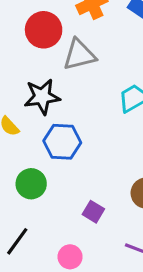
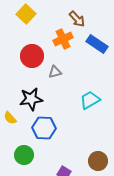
gray triangle: (79, 55) -> (55, 72), size x0.6

